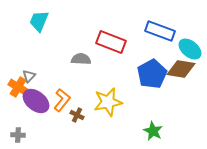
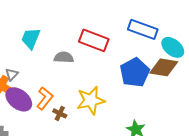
cyan trapezoid: (39, 21) -> (31, 38), moved

